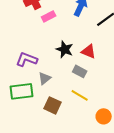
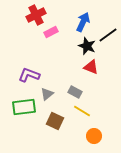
black star: (65, 49) -> (87, 46), moved
gray rectangle: (80, 71) -> (75, 92), moved
orange circle: (104, 116) -> (94, 136), moved

